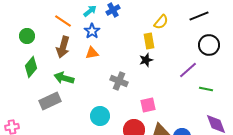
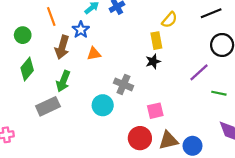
orange line: (63, 21) -> (51, 16), moved, turned 36
blue star: (92, 31) -> (81, 30), moved
green arrow: (64, 78) -> (63, 81), turned -84
cyan circle: (100, 116) -> (103, 105), moved

